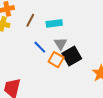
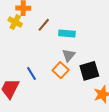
blue line: (40, 47) -> (32, 74), moved
black square: (72, 56) -> (89, 71), moved

